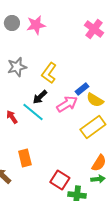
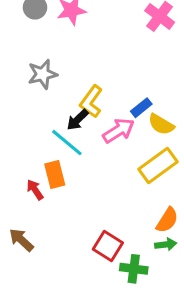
yellow L-shape: (49, 73) -> (91, 102), moved
red arrow: (12, 117) -> (35, 190), moved
orange rectangle: (25, 158) -> (55, 175), moved

